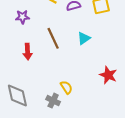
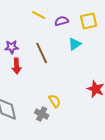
purple star: (22, 17) -> (12, 47), moved
cyan triangle: (84, 38) -> (75, 44), moved

